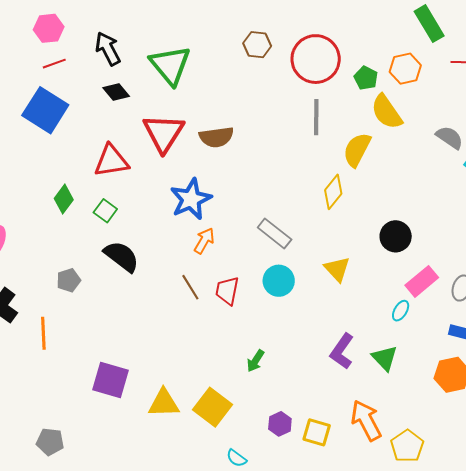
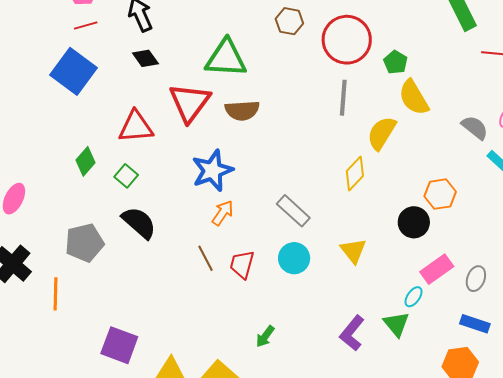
green triangle: (170, 65) -> (226, 58), moved, turned -51
orange hexagon: (405, 69) -> (440, 194), moved
gray pentagon: (69, 280) -> (84, 243), size x1.6
green triangle: (385, 358) -> (396, 324), moved

